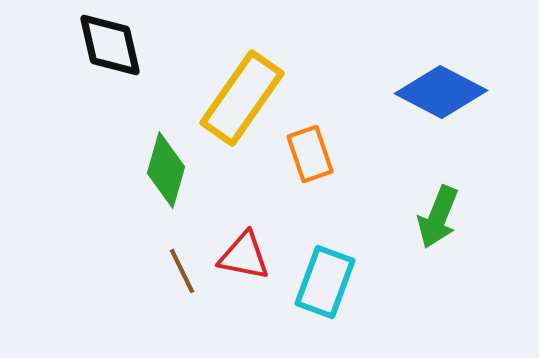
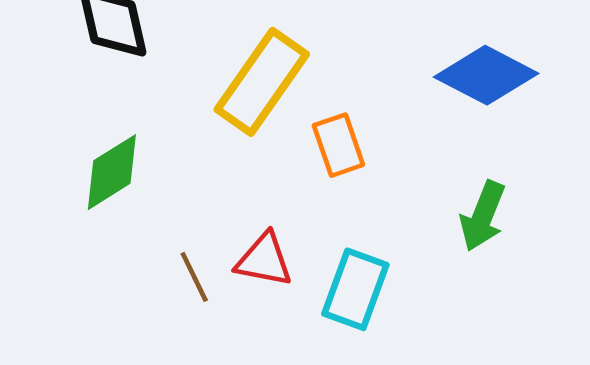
green diamond: (166, 170) -> (112, 172), moved, turned 42

